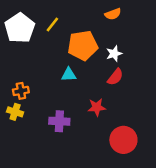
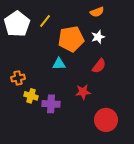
white star: (114, 54) -> (98, 37), moved
yellow cross: (15, 112) -> (31, 96), moved

